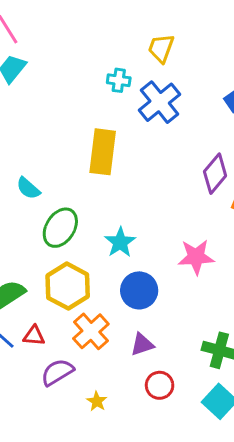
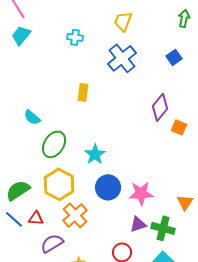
cyan cross: (119, 80) -> (75, 37), moved
yellow rectangle: (103, 152) -> (83, 92), size x0.6
pink star: (196, 257) -> (141, 193), moved
purple triangle: (142, 344) -> (138, 224), moved

